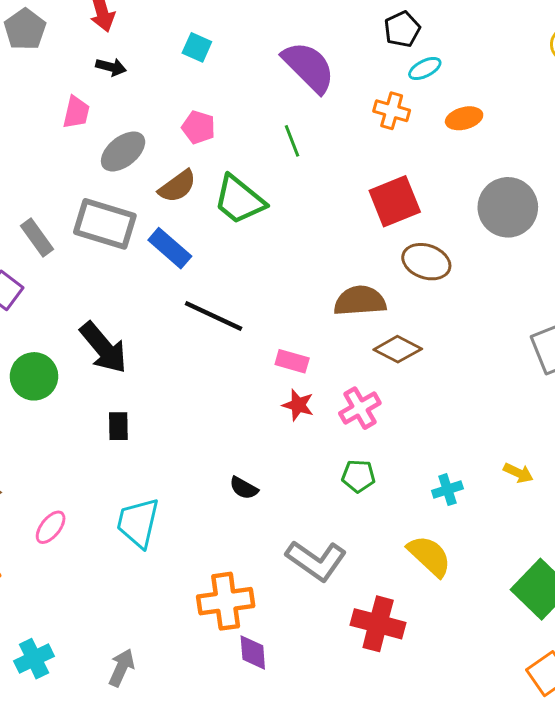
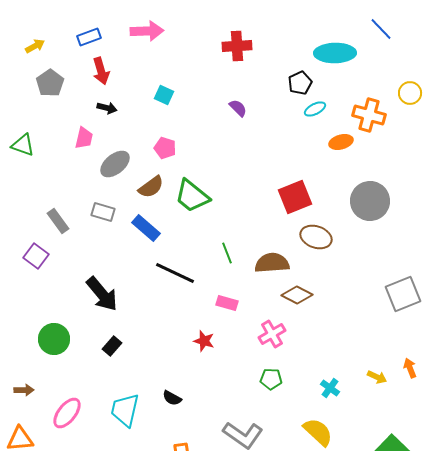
purple semicircle: (309, 67) -> (238, 108), size x0.5
orange cross: (392, 111) -> (369, 115), moved, size x1.4
green line: (292, 141) -> (227, 253), moved
gray rectangle: (105, 224) -> (103, 212), size x0.6
green circle: (34, 376) -> (54, 339), moved
red star: (298, 405) -> (204, 341), moved
black rectangle: (118, 426) -> (112, 346), turned 42
black semicircle: (244, 488) -> (172, 398), moved
cyan cross: (447, 490) -> (330, 388), turned -36
pink ellipse: (51, 527) -> (67, 413), size x1.4

